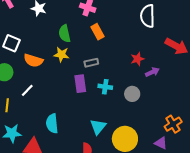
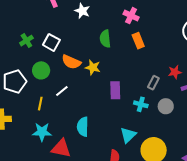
yellow star: (61, 55) -> (93, 67), moved
gray rectangle: (91, 63) -> (153, 83), moved, turned -56
cyan cross: (105, 87) -> (141, 104), moved

